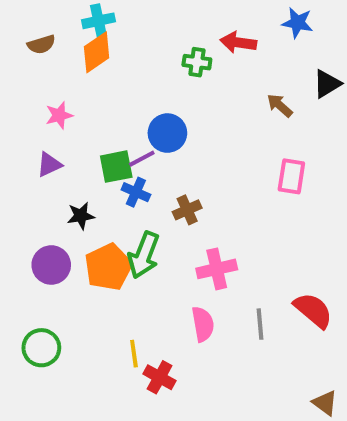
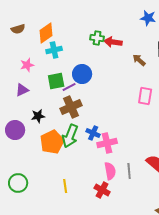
cyan cross: (98, 21) -> (54, 50), moved
red arrow: (238, 42) -> (113, 42), moved
green square: (116, 167) -> (56, 81), moved
blue cross: (136, 192) -> (93, 133), moved
brown cross: (187, 210) -> (71, 107), moved, size x1.5
purple circle: (51, 265) -> (15, 130), moved
pink semicircle: (203, 324) -> (110, 171), moved
red cross: (160, 377) -> (102, 190), moved

